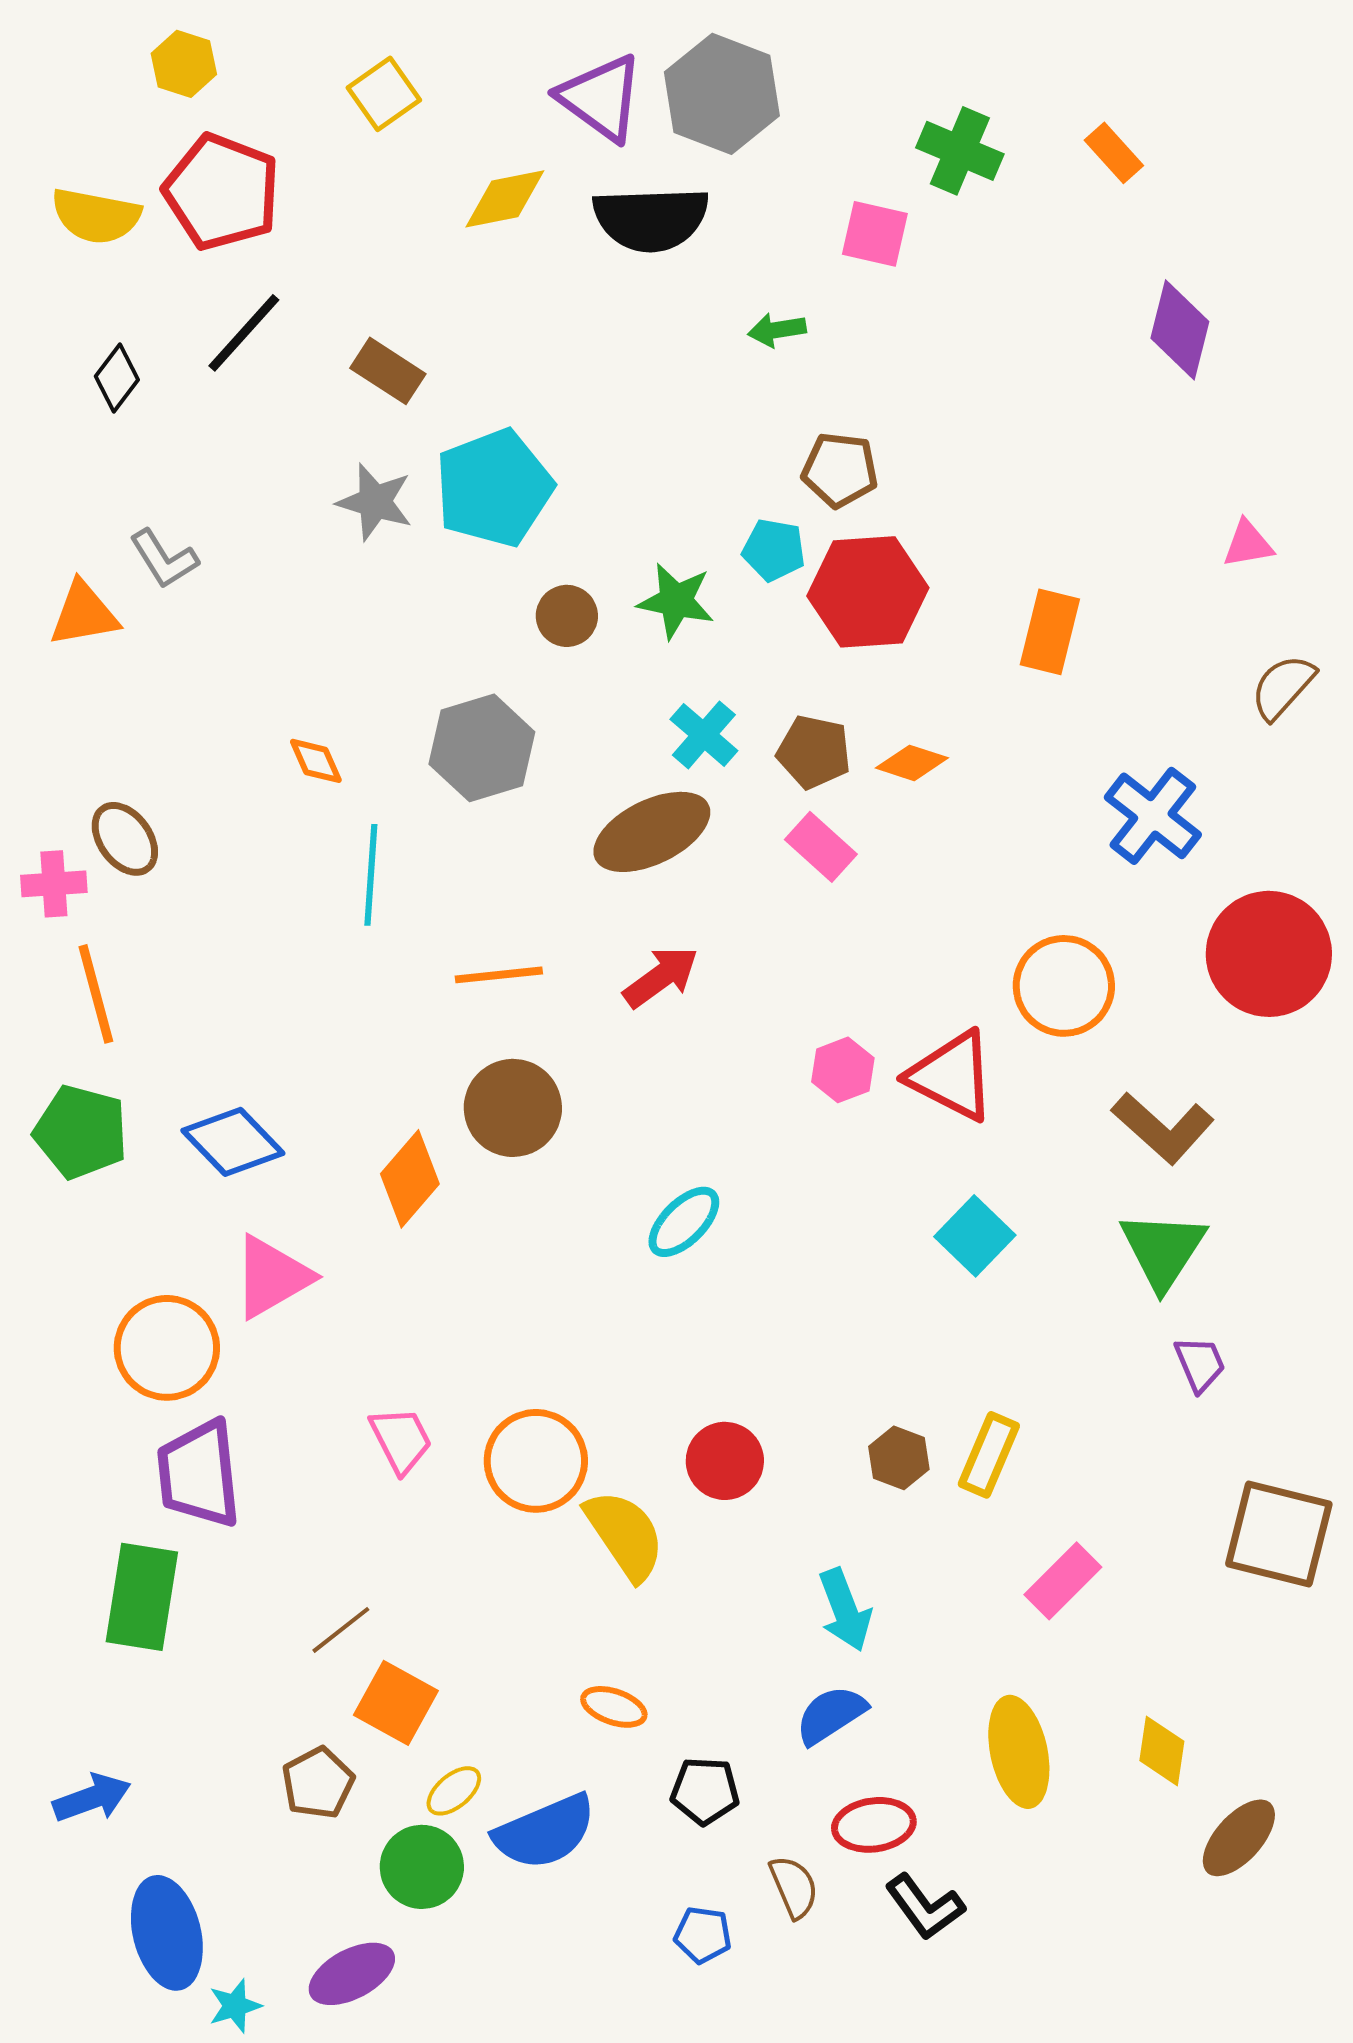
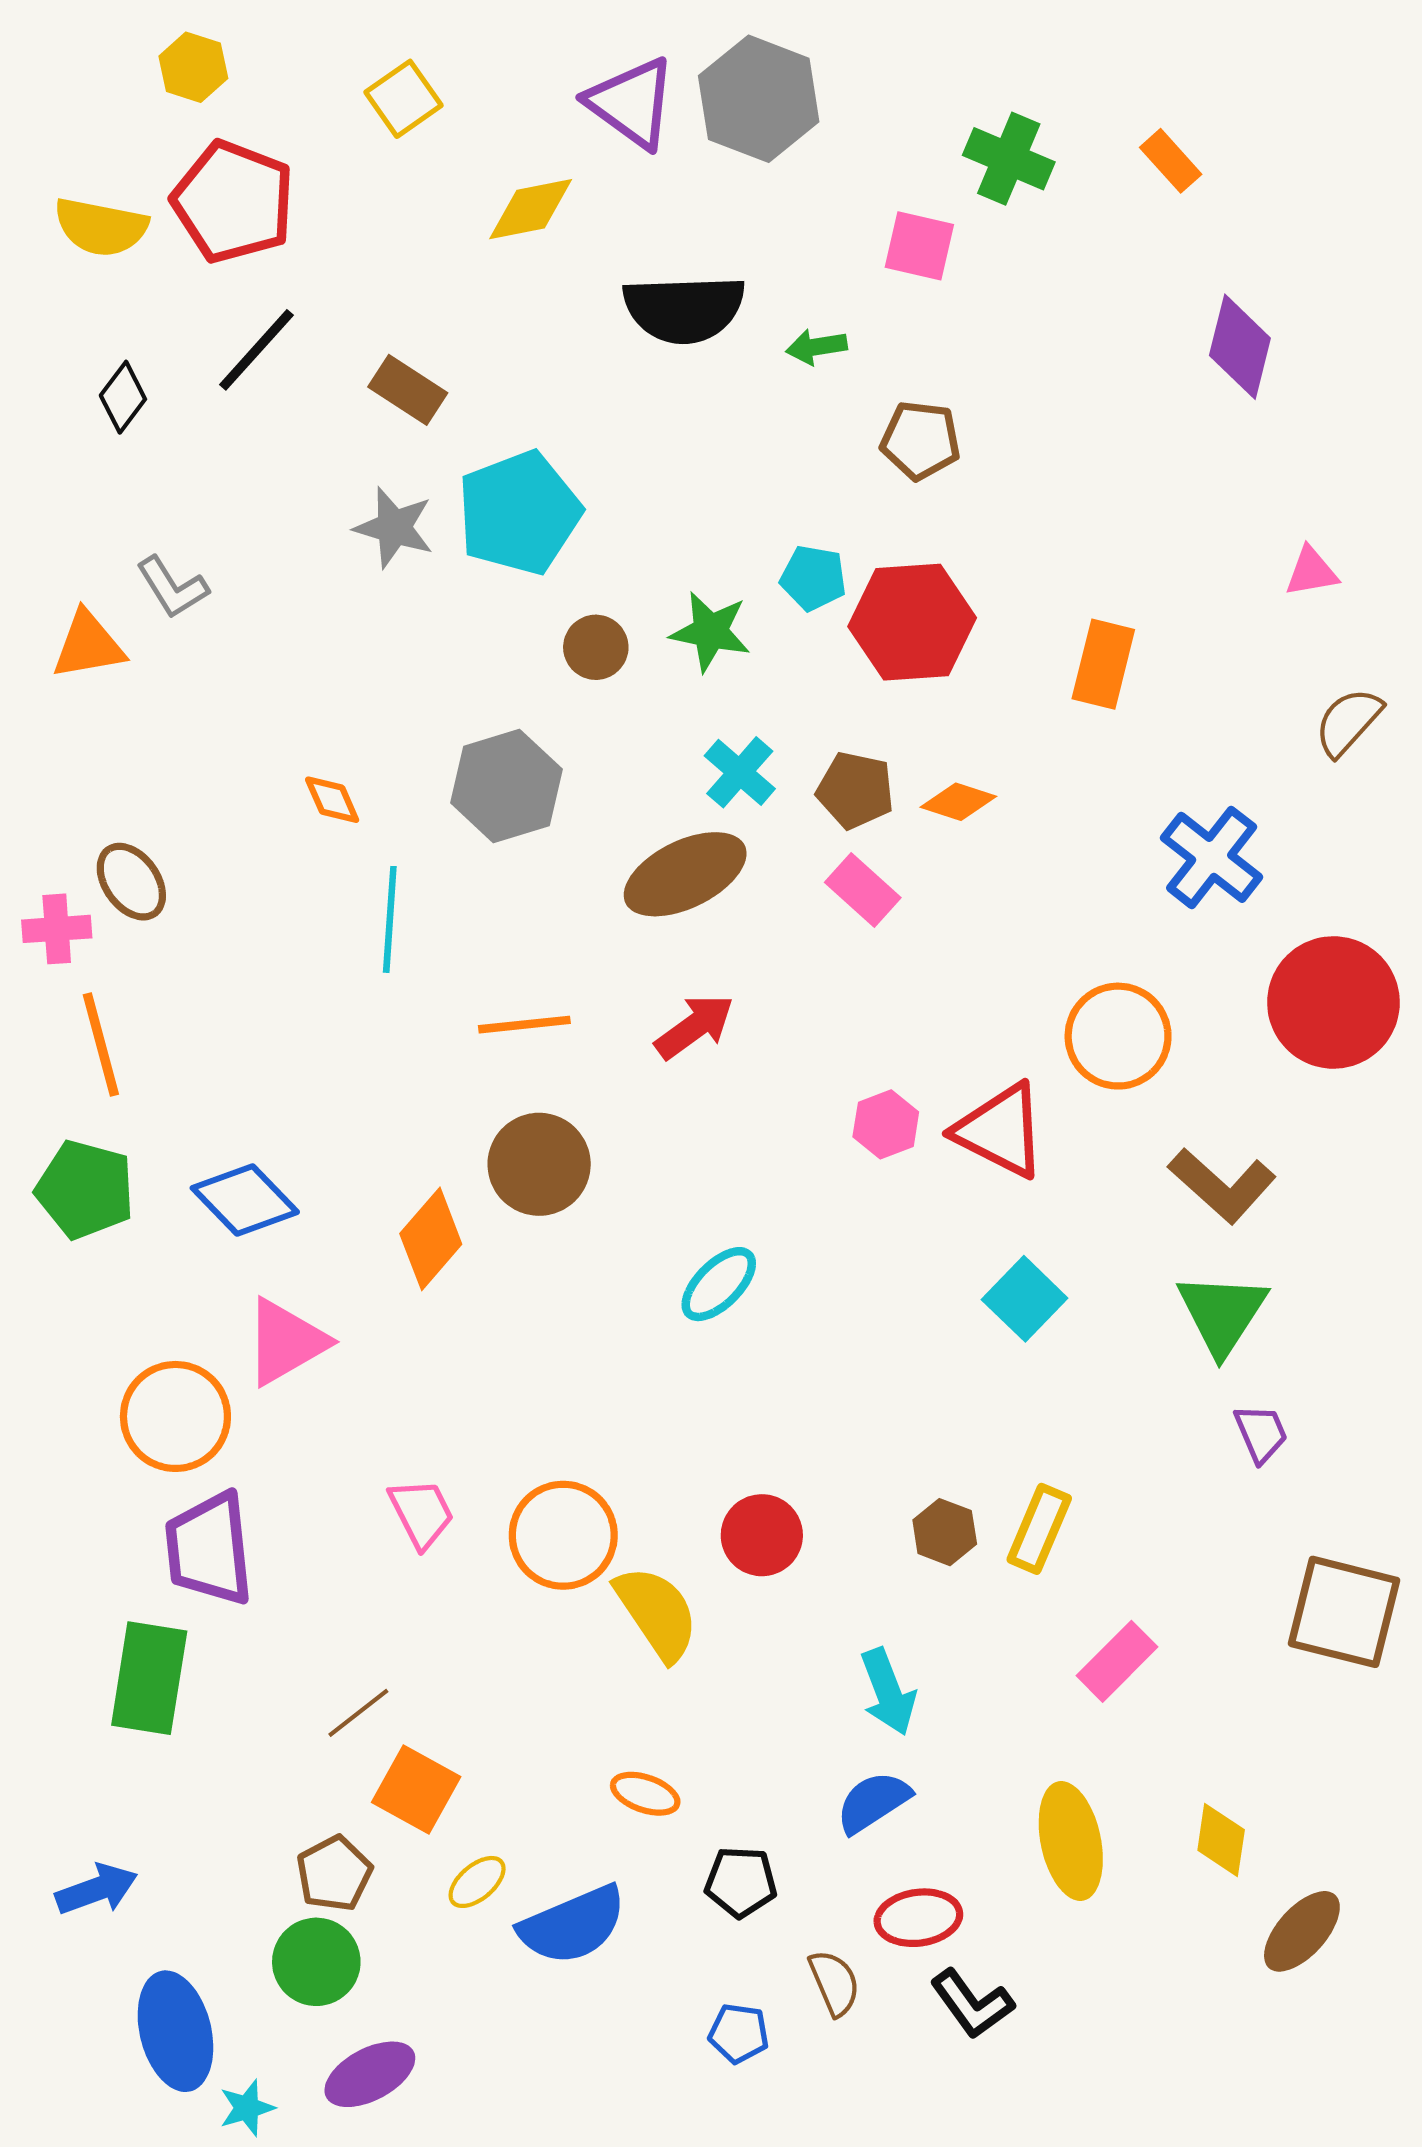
black semicircle: (651, 219) -> (684, 309), moved
brown pentagon: (840, 470) -> (920, 440), moved
green circle: (422, 1867) -> (316, 1962), moved

